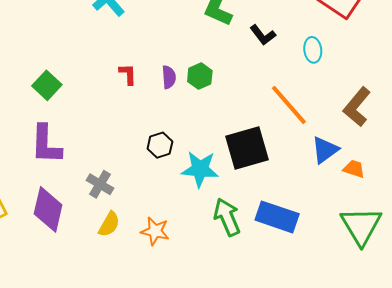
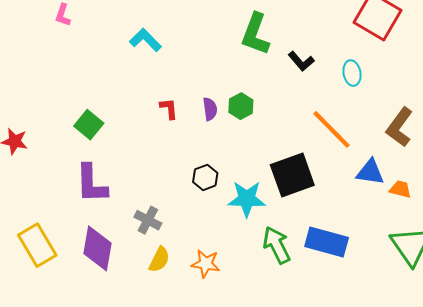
blue triangle: (325, 150) -> (370, 172), turned 48

